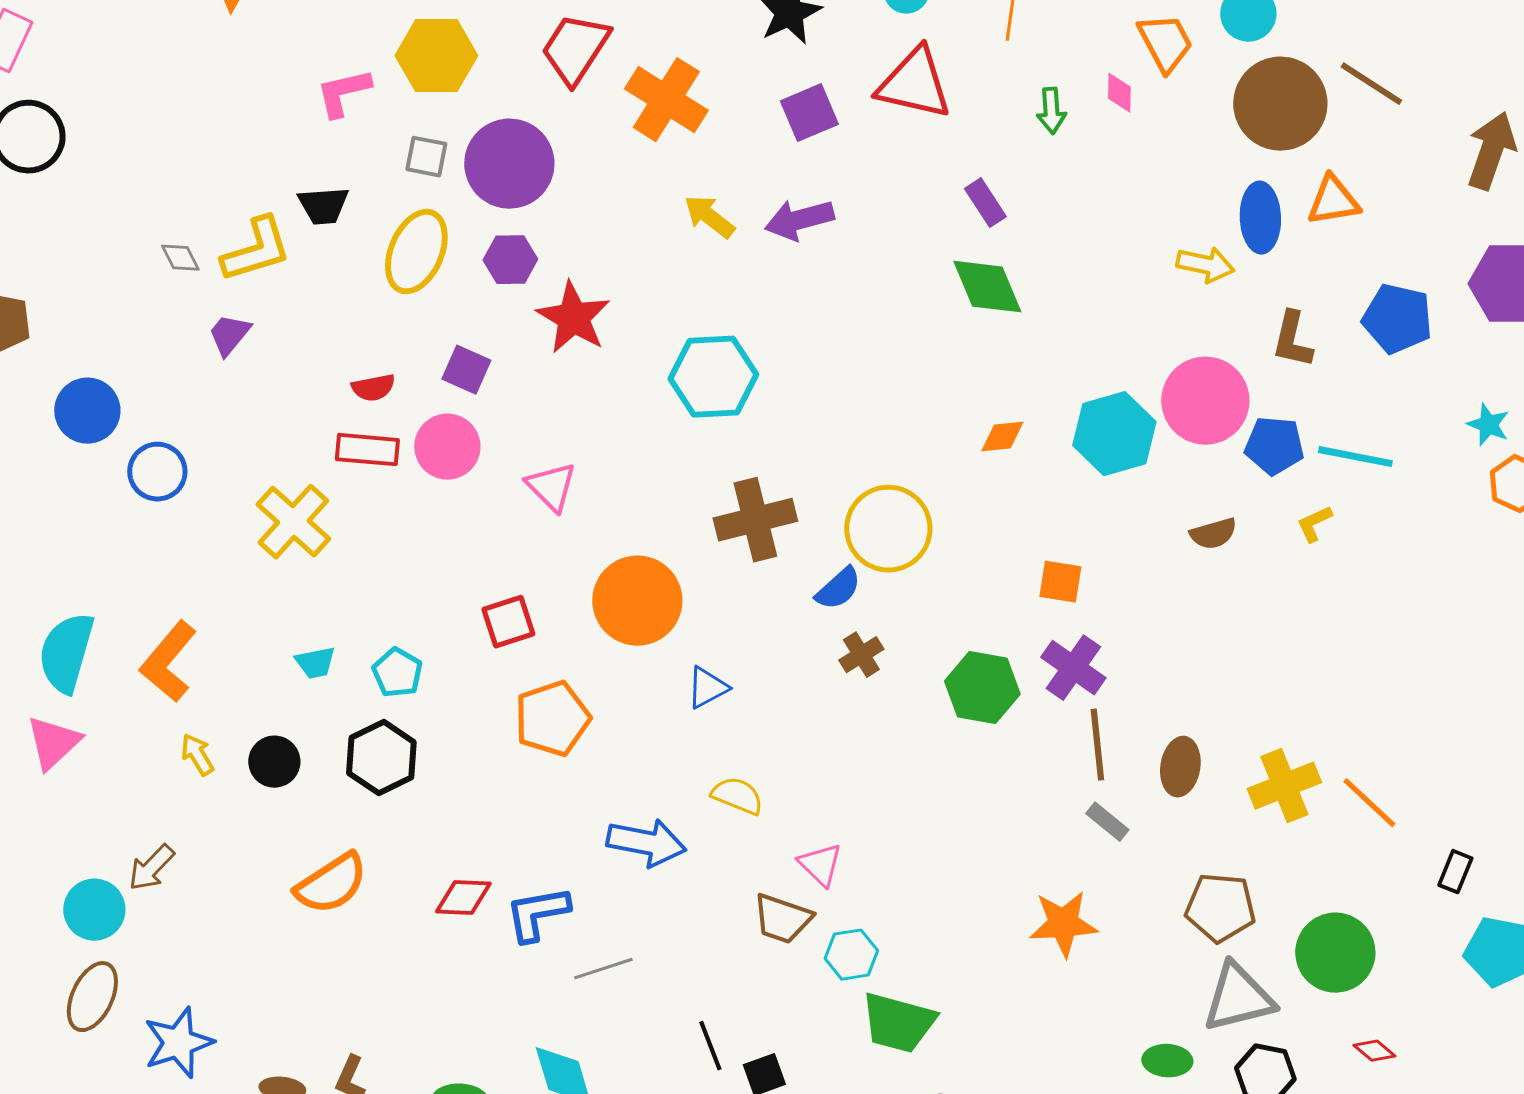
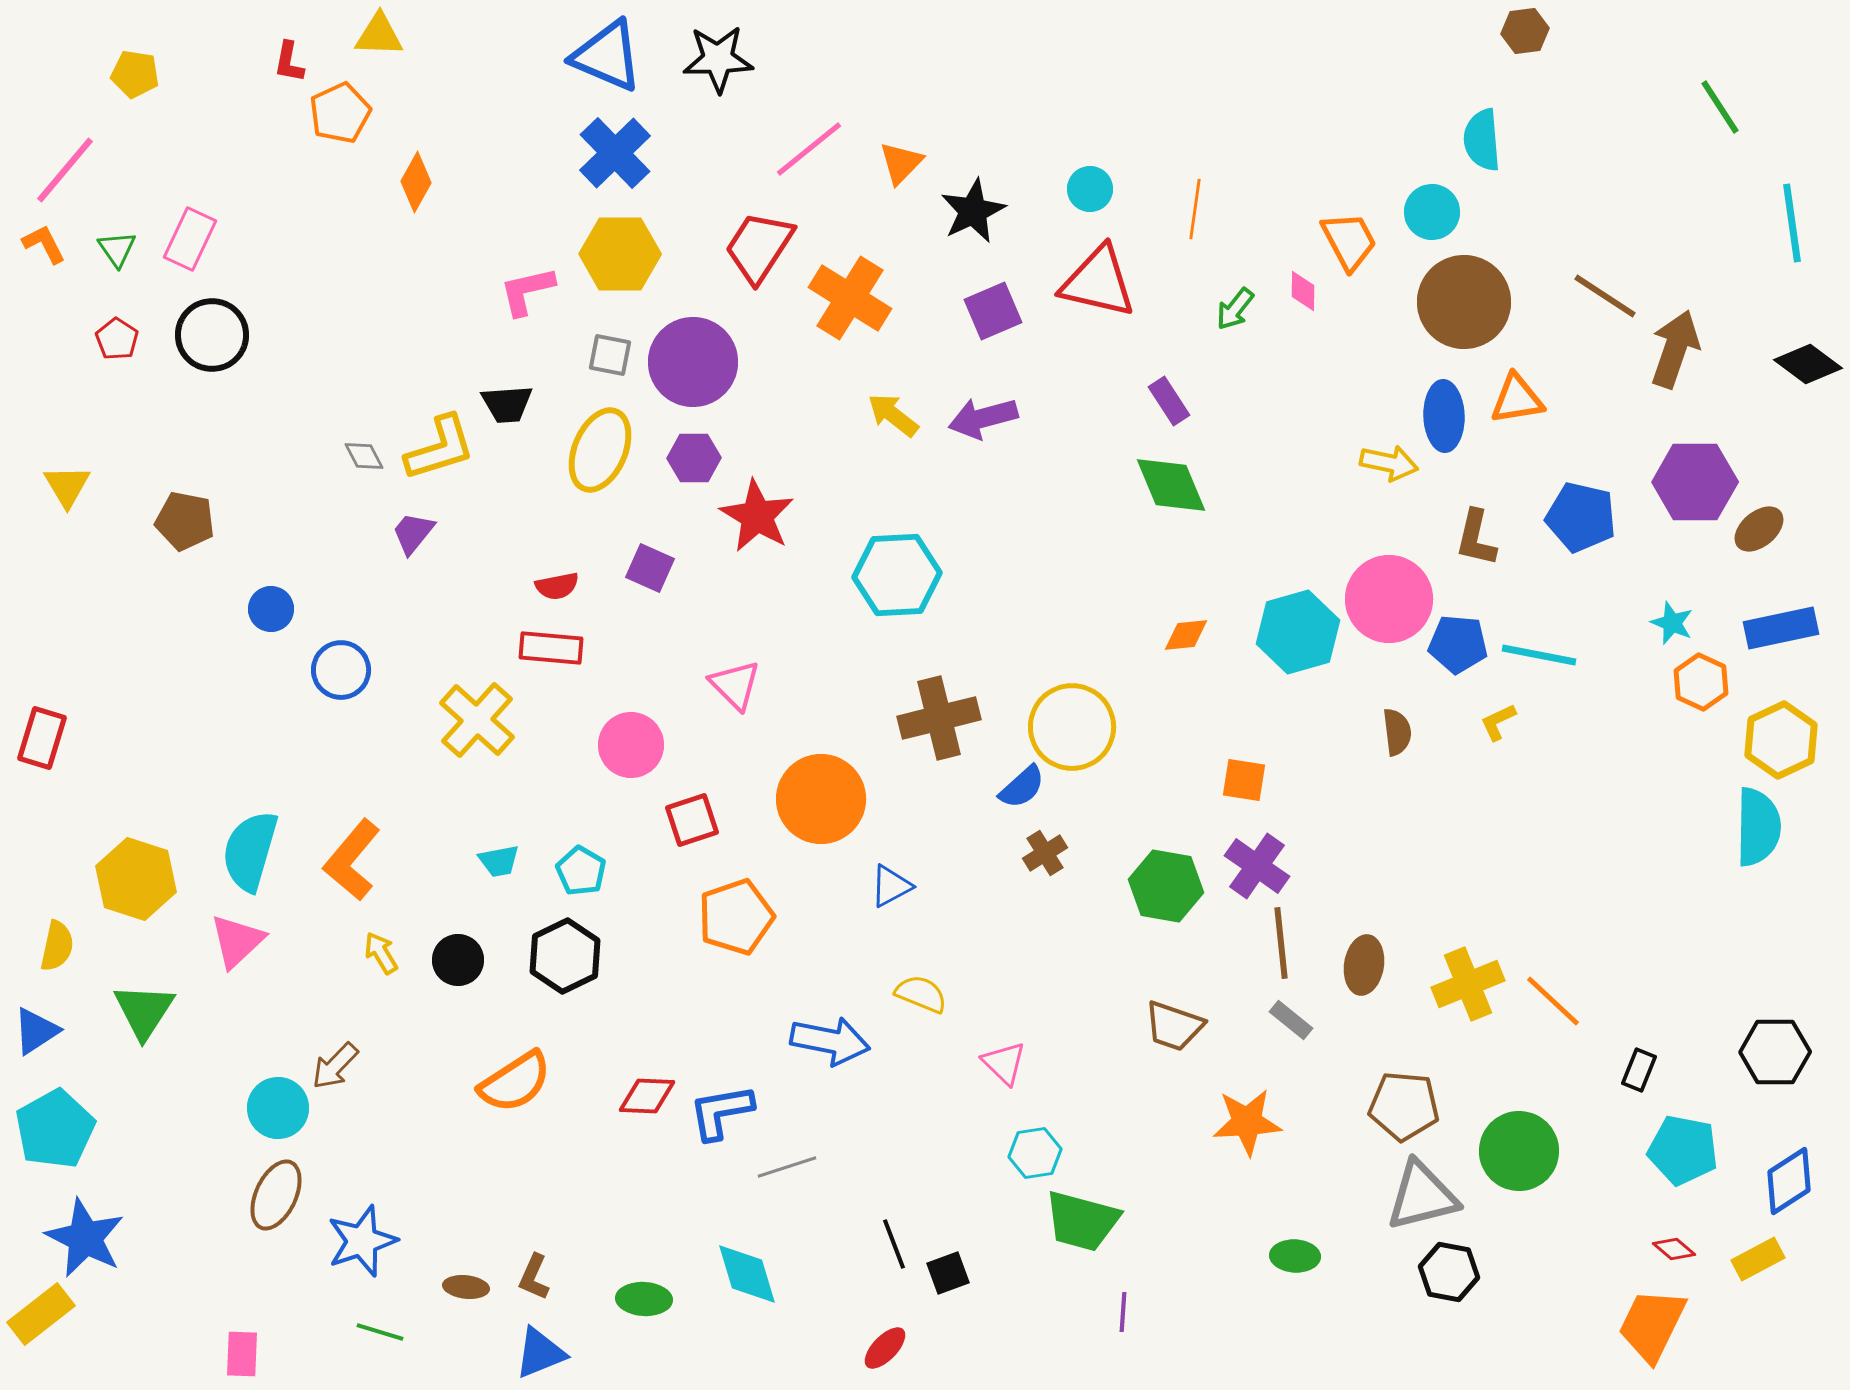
brown line: (1371, 84) -> (1605, 296), moved
green arrow: (1051, 111) -> (1235, 309), turned 42
blue circle: (87, 411) -> (271, 609), size x0.7
pink circle: (447, 447) -> (631, 745), moved
brown semicircle: (1213, 534) -> (1397, 732), turned -81
brown trapezoid: (782, 919) -> (1174, 1026), moved
red diamond: (1374, 1051) -> (1674, 1249), moved
green ellipse: (1167, 1061) -> (1295, 1256), moved

